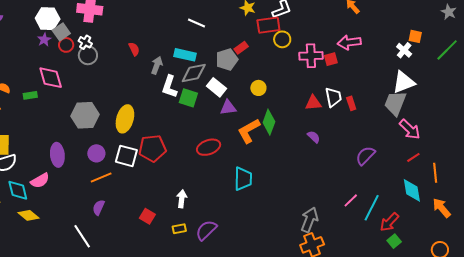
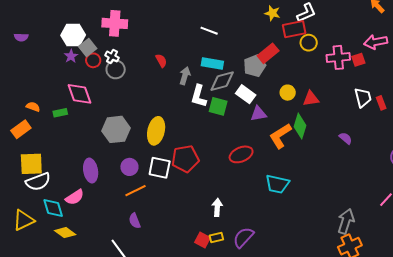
white line: (196, 23) -> (209, 31), moved
red rectangle: (241, 48) -> (268, 53), size x1.5
red triangle: (313, 103) -> (311, 99), moved
cyan trapezoid: (243, 179) -> (277, 184), turned 105
purple semicircle: (99, 207) -> (135, 221), turned -42
red square: (147, 216) -> (202, 240), moved

